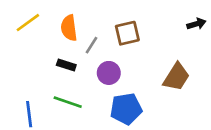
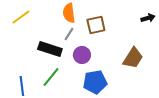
orange semicircle: (69, 28) -> (69, 13), moved
black rectangle: (66, 65) -> (50, 49), size x1.6
green line: (68, 102) -> (51, 77), turned -70

